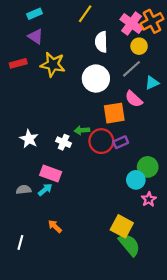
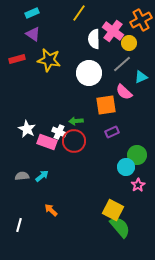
pink cross: (132, 24) -> (113, 31), moved
red circle: (101, 141) -> (74, 141), moved
pink rectangle: (51, 173) -> (47, 142), moved

